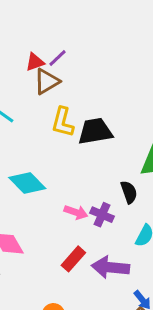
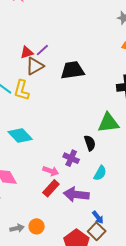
yellow L-shape: (63, 122) -> (22, 90), moved
black trapezoid: (95, 131) -> (73, 70), moved
pink arrow: (76, 212) -> (51, 171), moved

